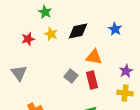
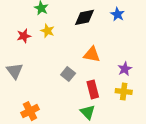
blue star: (115, 29) -> (118, 14), moved
black diamond: (78, 31) -> (85, 17), moved
red rectangle: (92, 80) -> (93, 89), moved

